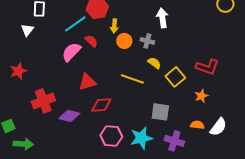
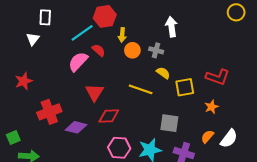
yellow square: (175, 77) -> (185, 87), turned 30
red triangle: (87, 82) -> (94, 92), turned -42
orange semicircle: (197, 125) -> (207, 137), turned -56

